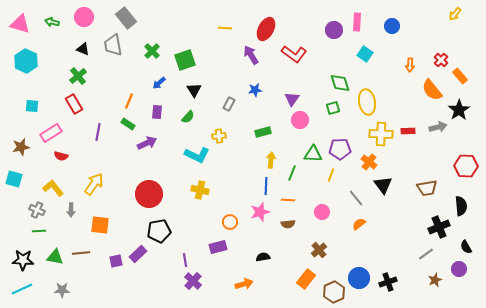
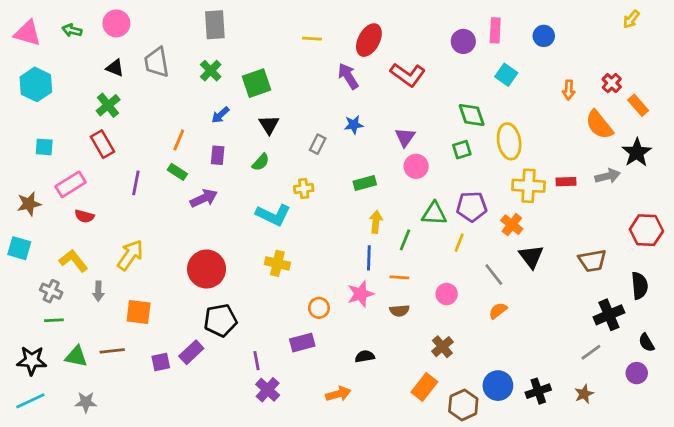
gray rectangle: (126, 18) -> (215, 25), moved, turned 35
brown star: (435, 280) -> (584, 394), moved

